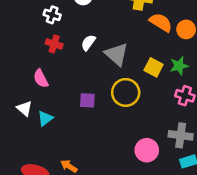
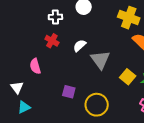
white cross: (52, 15) -> (55, 17), turned -32
yellow circle: (126, 92) -> (97, 105), moved
cyan triangle: (45, 118) -> (24, 107), moved

